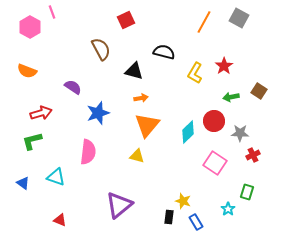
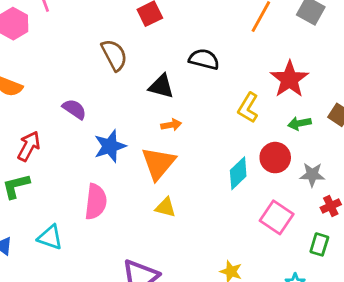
red star: (224, 66) -> (289, 79), size x1.5
yellow L-shape: (195, 73) -> (248, 108), moved
red arrow: (41, 113) -> (29, 146), turned -45
orange triangle: (147, 125) -> (158, 163), moved
green rectangle: (247, 192) -> (319, 244), moved

